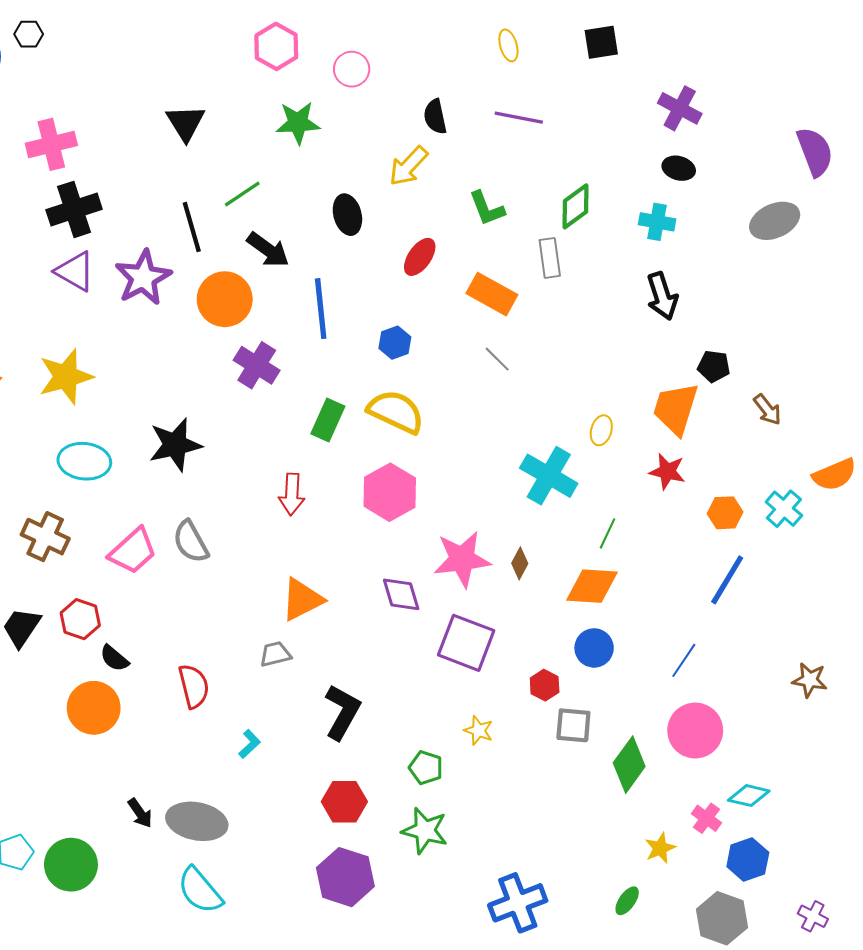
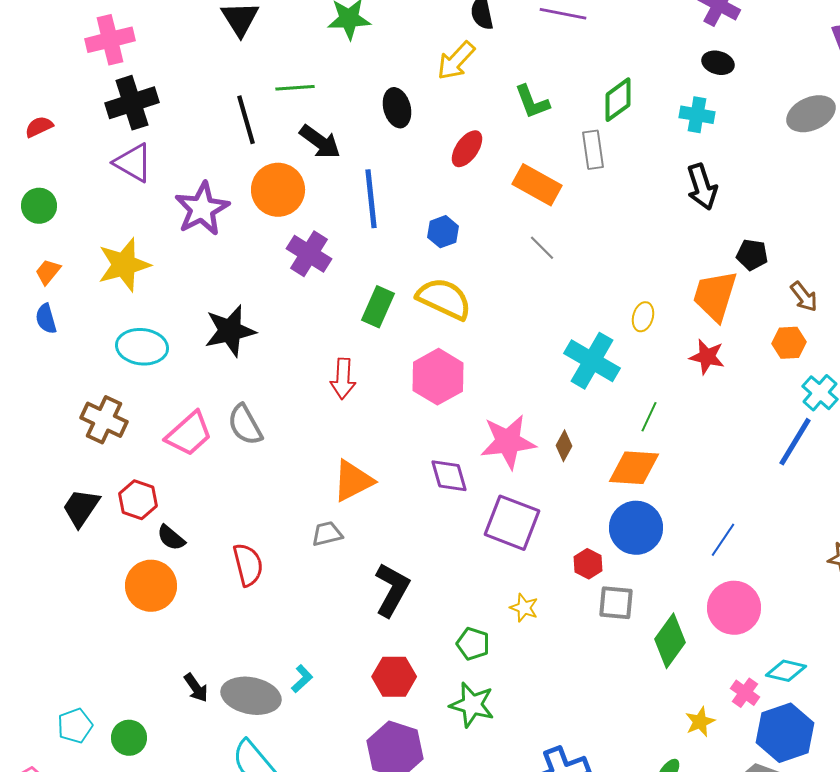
green line: (242, 194) -> (295, 88), turned 30
purple star: (143, 278) -> (202, 209), moved
orange hexagon: (725, 513) -> (789, 343), moved
blue line: (727, 580) -> (795, 442), moved
blue circle: (594, 648) -> (636, 528), size x1.4
cyan L-shape: (249, 744) -> (302, 679), moved
blue hexagon: (748, 859) -> (785, 733), size x1.4
green circle: (71, 865) -> (129, 738), size x0.7

